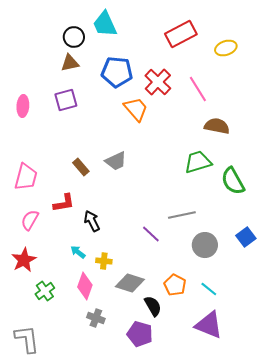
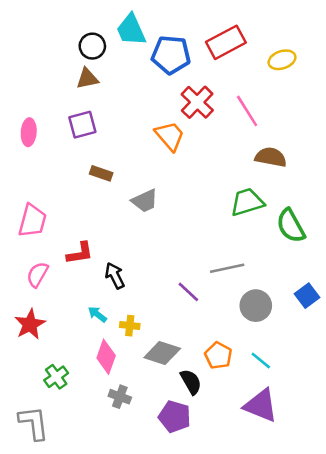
blue pentagon: (117, 72) -> (171, 55), moved
brown rectangle: (81, 167) -> (101, 173), moved, turned -30
green cross: (45, 291) -> (56, 377), moved

